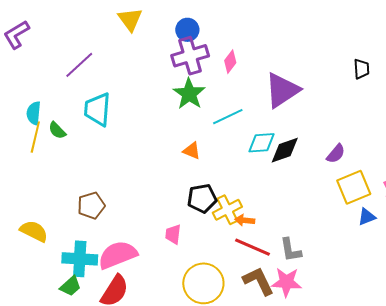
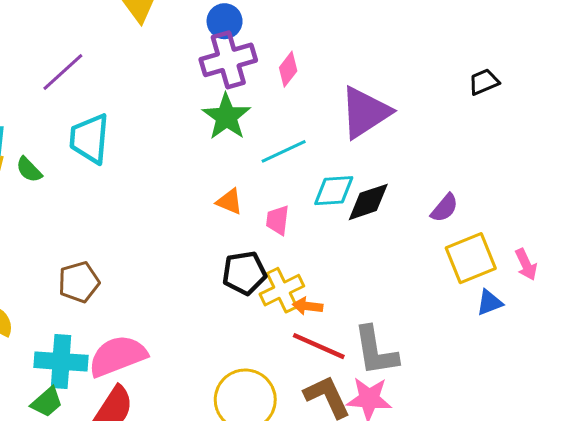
black trapezoid: (362, 69) -> (484, 82), turned -110
pink trapezoid: (173, 234) -> (278, 220), moved
gray L-shape: (291, 250) -> (376, 351), size x1.4

